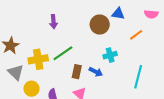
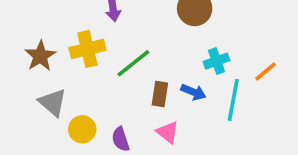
orange line: (136, 35) -> (266, 72), moved
yellow cross: (38, 59) -> (87, 49), moved
cyan line: (138, 77) -> (233, 100), moved

